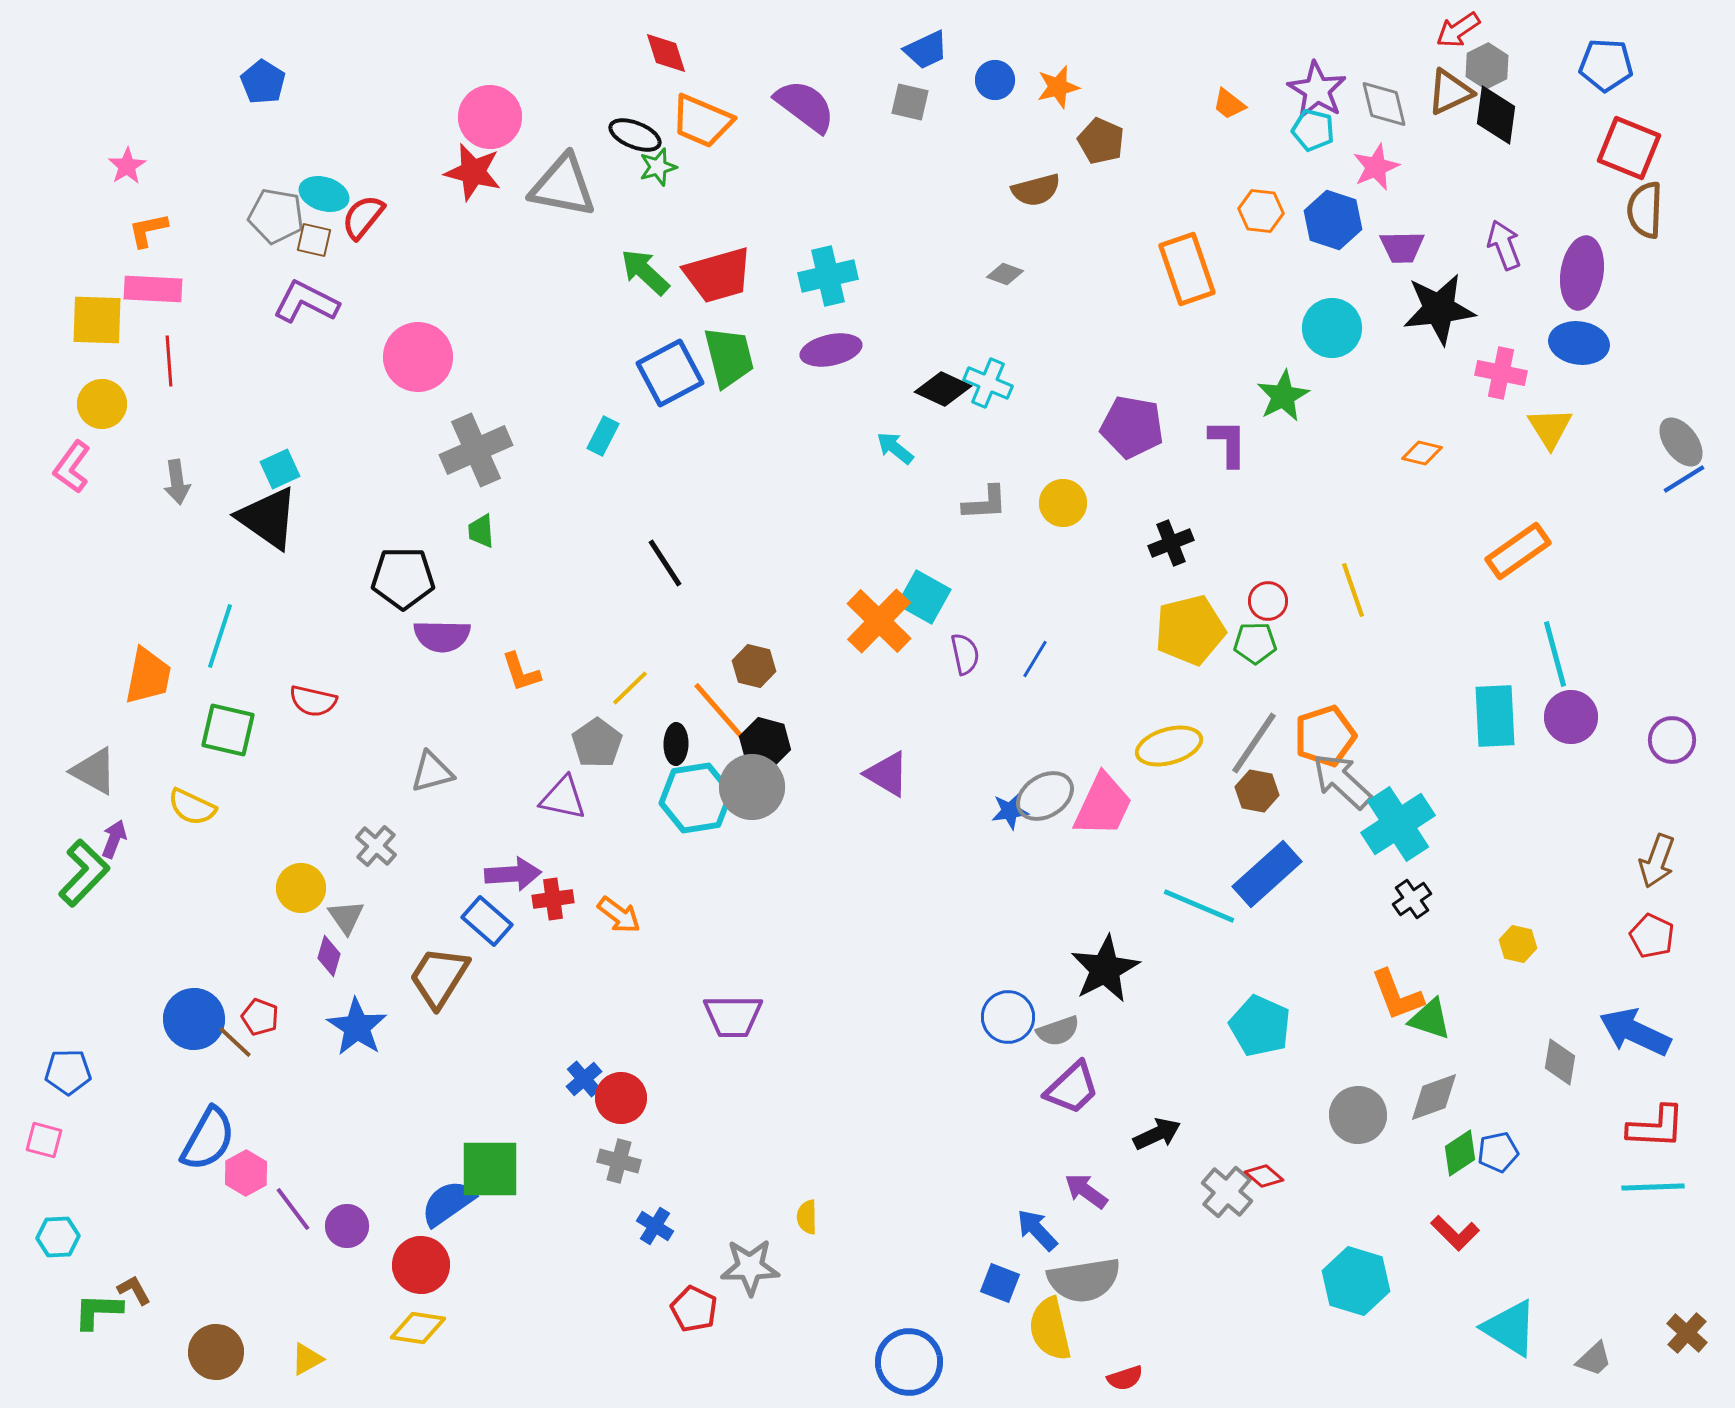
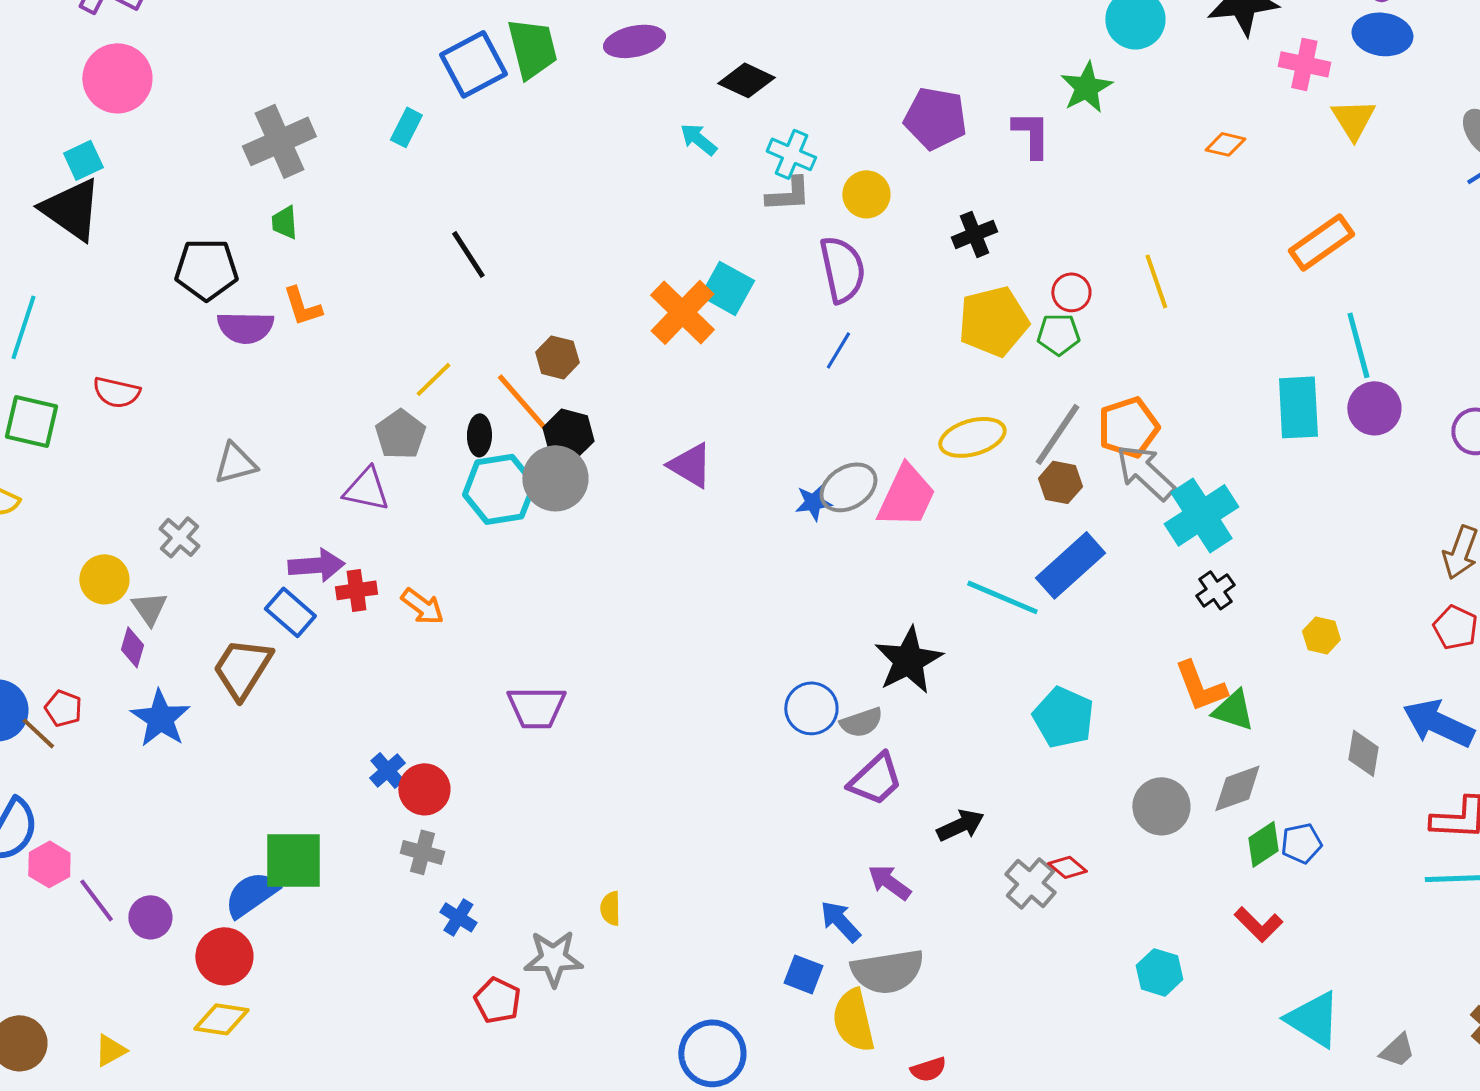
pink circle: (418, 357) -> (117, 78), moved
cyan cross: (988, 383) -> (791, 154), moved
purple semicircle: (965, 654) -> (842, 269), moved, size x1.6
orange L-shape: (521, 672) -> (302, 306), moved
cyan hexagon: (1356, 1281) -> (1159, 972), size x0.7

